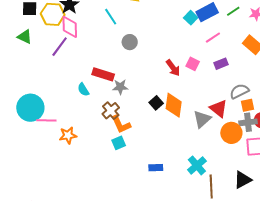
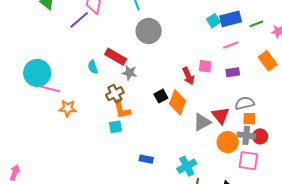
gray circle: (130, 42) -> (149, 31), size x1.6
pink square: (193, 64) -> (205, 66), turned -32
red arrow: (173, 68) -> (188, 76), moved

